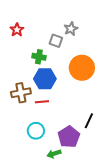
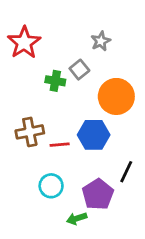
red star: (17, 30) -> (24, 43), size x1.6
gray square: (56, 41) -> (79, 70), moved, turned 32
blue hexagon: (45, 79) -> (94, 135), moved

